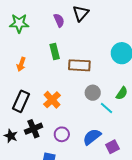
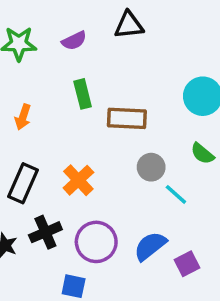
black triangle: (81, 13) -> (129, 25), turned 42
purple semicircle: (59, 20) -> (74, 41), moved, turned 88
green semicircle: (122, 93) -> (202, 154), moved, turned 96
purple circle: (62, 134) -> (96, 242), size x1.5

